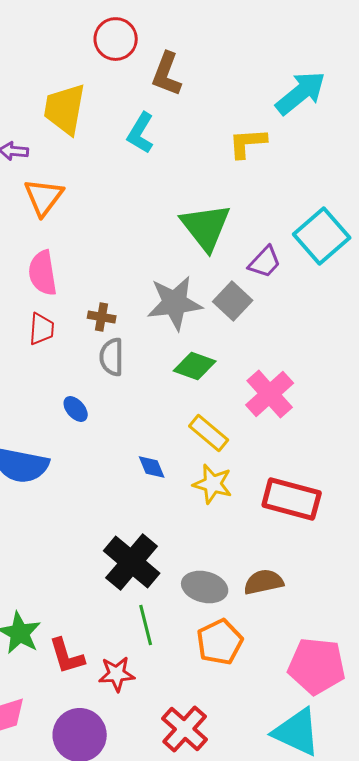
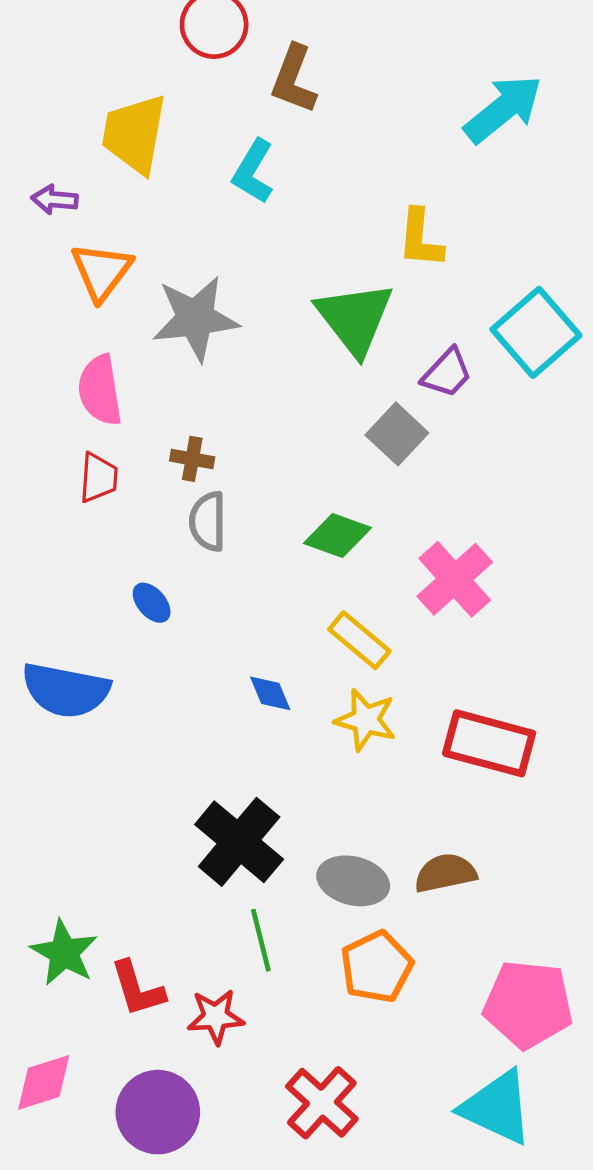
yellow L-shape: (248, 143) -> (420, 239), moved, turned -81
gray star: (175, 303) -> (195, 318), moved

